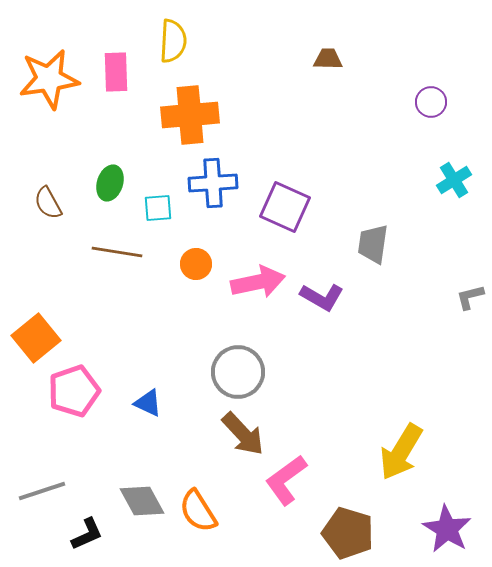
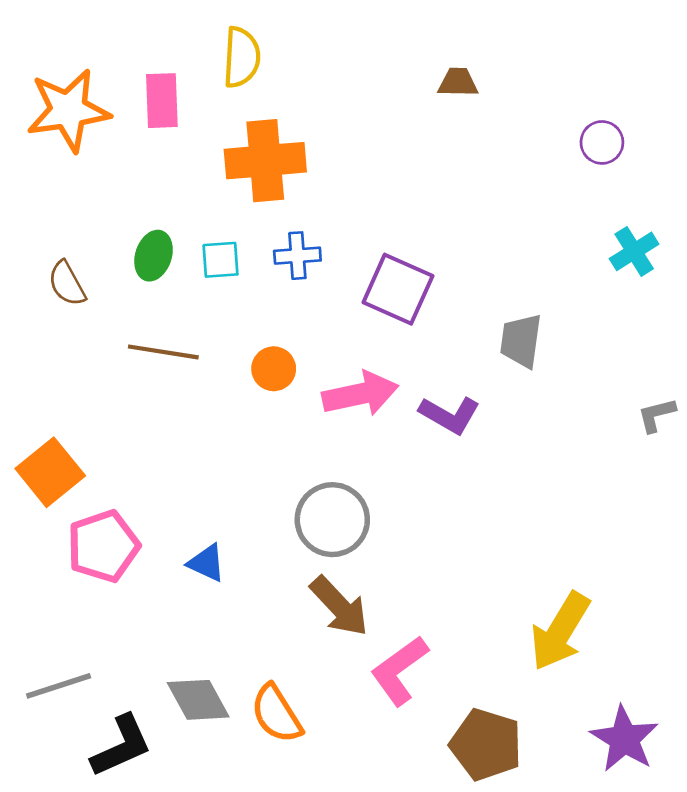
blue cross: (213, 183) -> (297, 256), size x0.7
cyan square: (158, 208) -> (221, 260), moved
black L-shape: (87, 534) -> (121, 746), size x1.4

